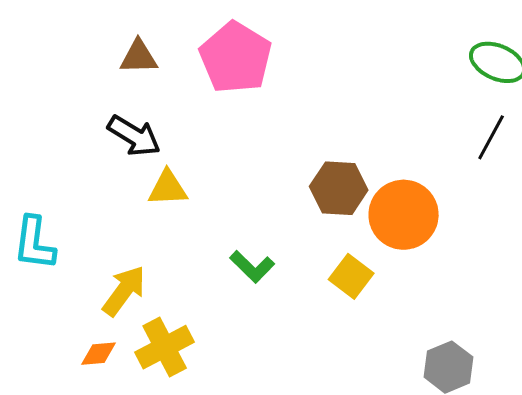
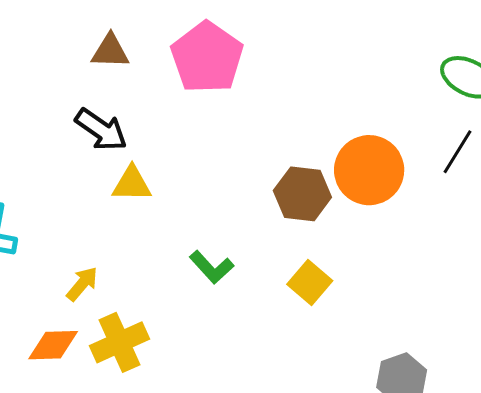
orange circle: (404, 215) -> (369, 170), moved
yellow arrow: (124, 291) -> (82, 284), size x0.7
orange diamond: (99, 354) -> (53, 345), size x1.4

